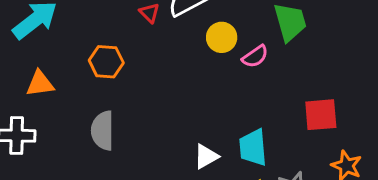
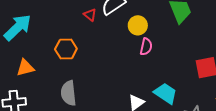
pink semicircle: (255, 56) -> (146, 47), moved, turned -36
cyan trapezoid: (253, 148) -> (166, 93), turned 135

